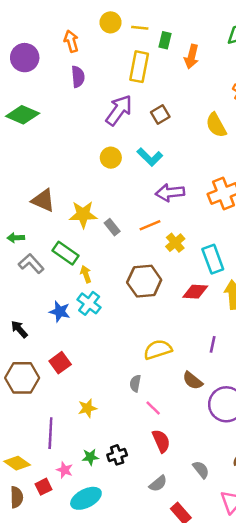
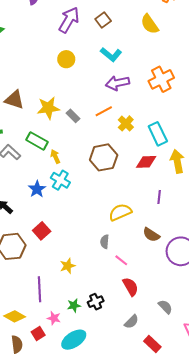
cyan L-shape: (150, 157) -> (111, 54), moved
blue star: (60, 312) -> (37, 189), turned 30
purple line: (213, 344) -> (159, 197), moved

